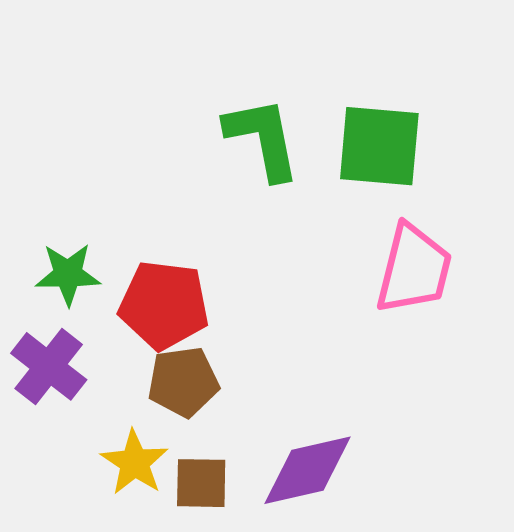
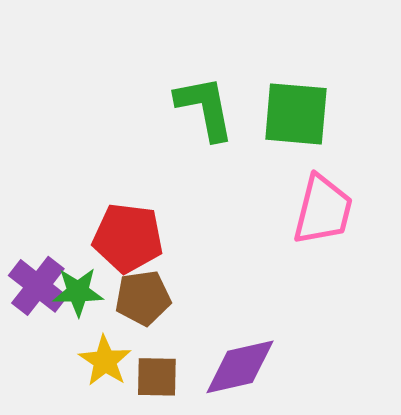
green star: (68, 274) -> (78, 292), moved

